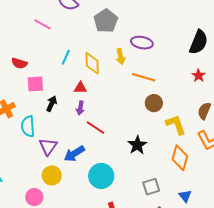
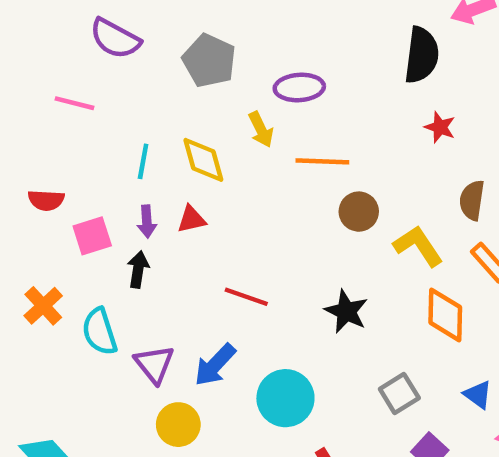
purple arrow: (80, 108) -> (147, 221), moved

